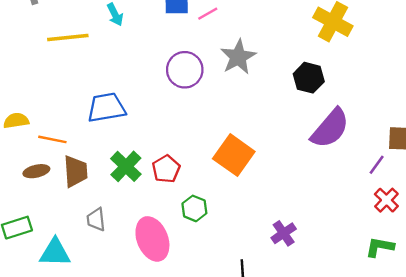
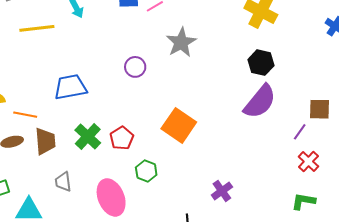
purple circle: (185, 70) -> (135, 67), moved, size x0.7
black hexagon: (309, 78) -> (261, 63), moved

